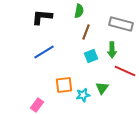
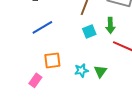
orange square: (64, 85) -> (52, 60), moved
green triangle: (102, 88) -> (100, 71), moved

